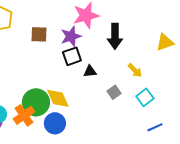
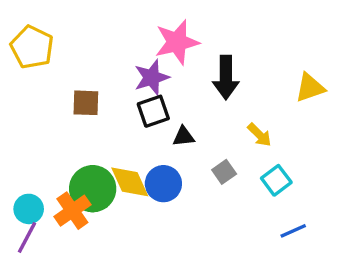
brown square: (39, 34) -> (86, 103), moved
blue circle: (55, 123) -> (163, 184), moved

